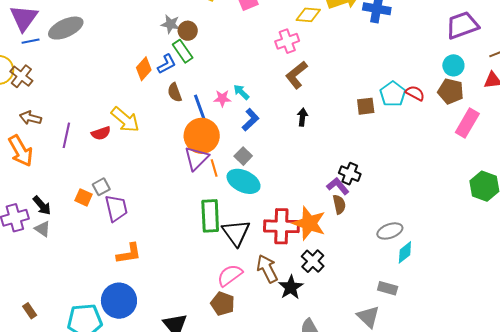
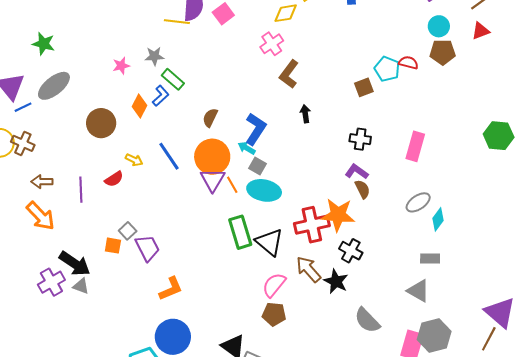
brown circle: (188, 31) -> (101, 123), moved, size x1.5
brown semicircle: (175, 92) -> (210, 118), moved, turned 60
cyan arrow: (241, 92) -> (247, 148), moved
pink star: (222, 98) -> (121, 66), moved
blue line: (200, 109) -> (169, 156), moved
yellow arrow: (125, 120) -> (134, 160), size x0.6
blue L-shape: (250, 120) -> (256, 129), size x1.4
pink rectangle: (467, 123) -> (415, 146), moved
black cross: (350, 174) -> (360, 139), moved
black arrow: (42, 205) -> (75, 264), size x1.5

